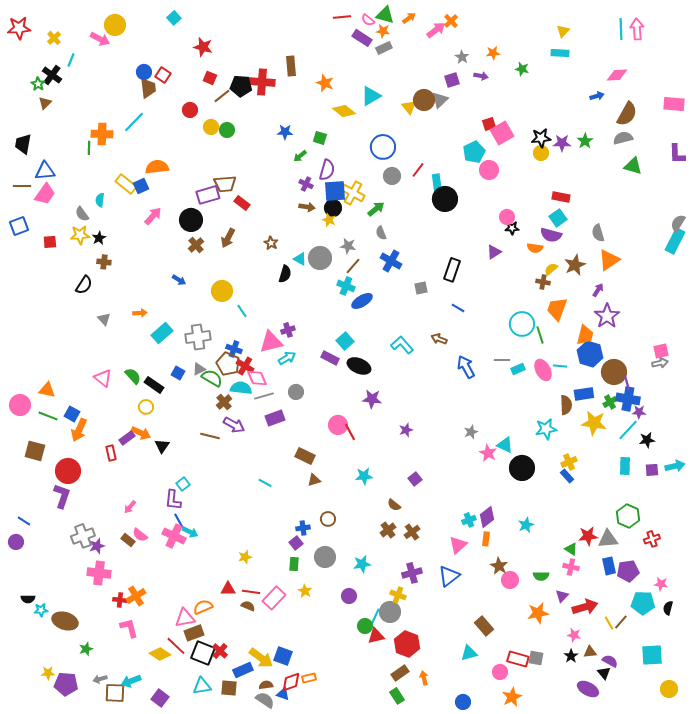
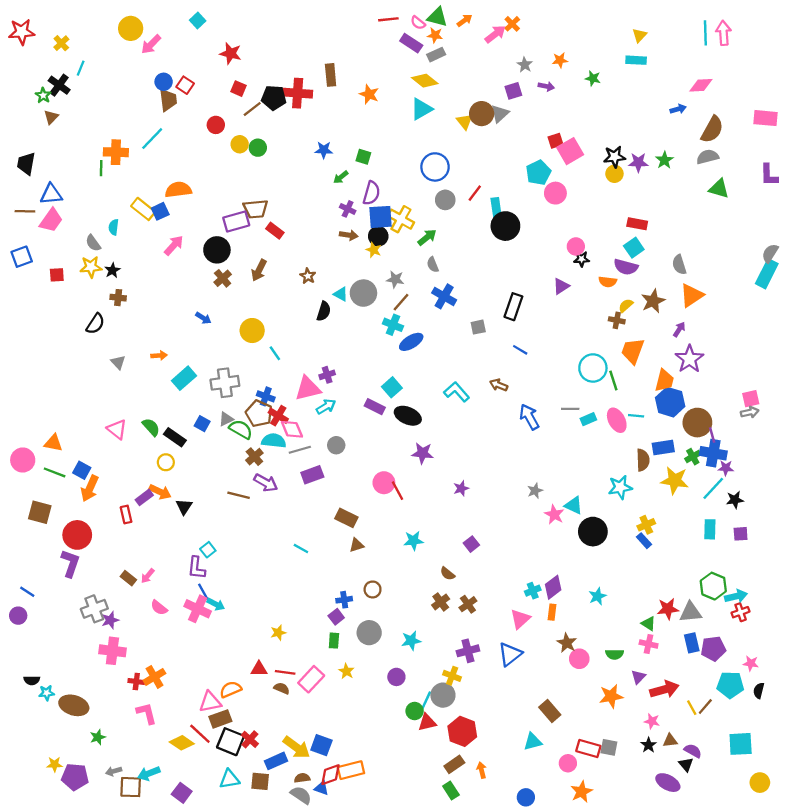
pink arrow: (100, 39) -> (151, 44), moved, turned 108
yellow diamond: (344, 111) -> (425, 81), moved
cyan arrow: (675, 466) -> (736, 596), moved
brown rectangle: (128, 540) -> (128, 578), moved
orange rectangle: (309, 678) -> (351, 770), size x1.6

